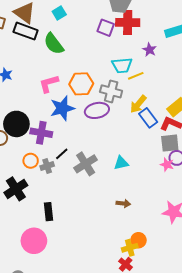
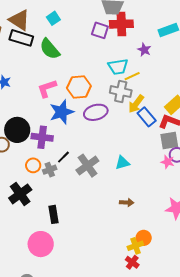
gray cross: (111, 91) -> (121, 92), moved

